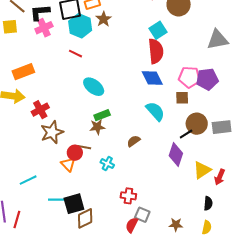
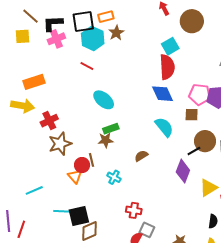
brown line: (84, 147) -> (92, 160), turned 64

